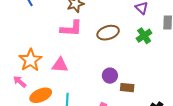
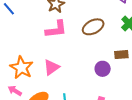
pink triangle: (60, 65) -> (52, 67), turned -30
brown rectangle: (127, 88) -> (121, 55), moved

